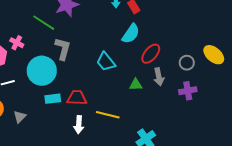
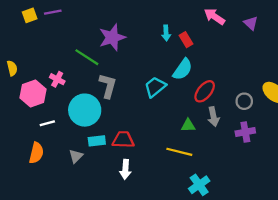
cyan trapezoid: (106, 62) -> (155, 87), moved, turned 90
yellow line: (108, 115) -> (179, 152), moved
gray triangle: (20, 117) -> (76, 156), moved

